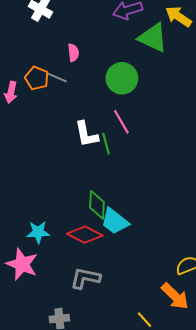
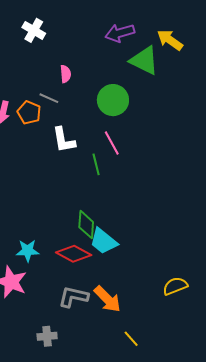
orange pentagon: (37, 78) -> (29, 113), moved
white L-shape: (86, 134) -> (64, 140), moved
orange arrow: (175, 296) -> (107, 299), moved

